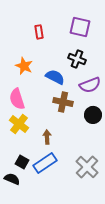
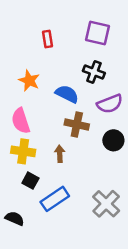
yellow cross: (19, 124) -> (23, 151), turned -30
brown arrow: (47, 137) -> (60, 154), moved
black square: (22, 162) -> (30, 181), moved

